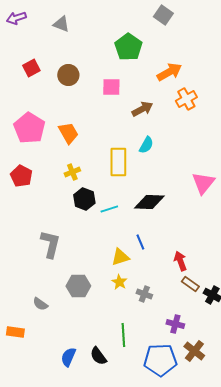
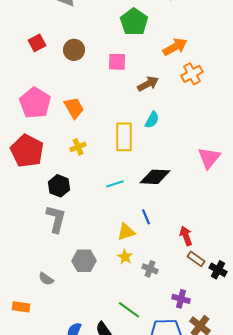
red pentagon: (21, 176) -> (27, 151), size x1.5
black hexagon: (84, 199) -> (59, 186), moved
green line: (123, 335) -> (129, 310), turned -50

